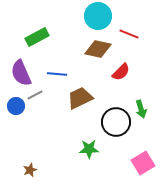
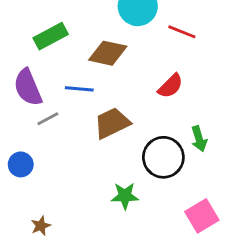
brown diamond: (98, 49) -> (108, 53), moved
blue circle: (16, 106) -> (21, 164), moved

